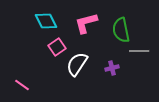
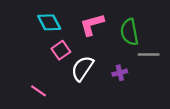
pink line: (22, 85) -> (38, 91), moved

